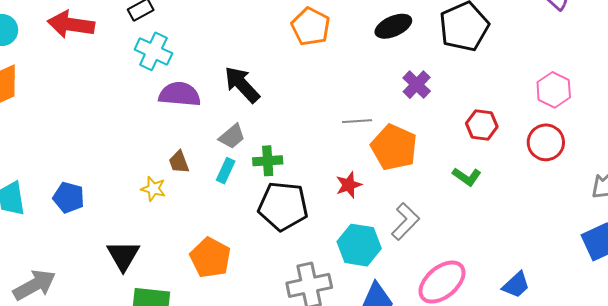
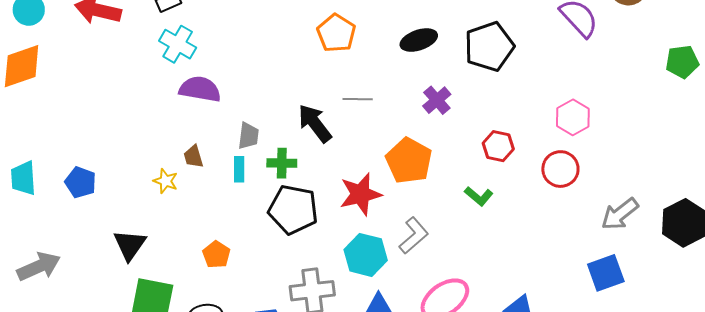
black arrow: (242, 85) -> (315, 123), moved
gray line: (357, 121) -> (358, 99), moved
gray trapezoid: (232, 136) -> (248, 136), turned -48
cyan rectangle: (226, 171) -> (239, 169), turned -30
red star: (349, 185) -> (361, 194), size x1.6
orange pentagon: (210, 258) -> (216, 255), size x0.7

